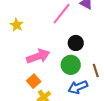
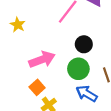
blue arrow: (78, 87) -> (87, 94), turned 54

